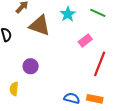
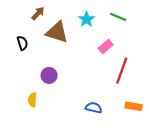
orange rectangle: (95, 99) -> (134, 106), moved

